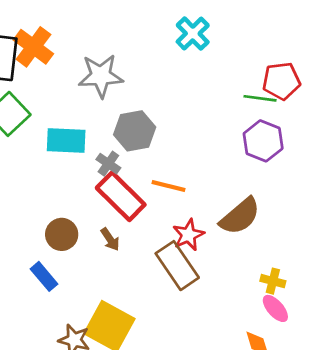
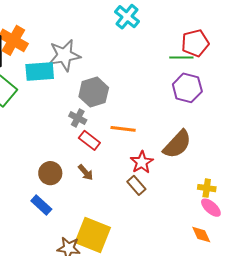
cyan rectangle: (66, 141) -> (40, 72), moved
red rectangle: (121, 196) -> (89, 140), size x0.6
brown rectangle: (177, 266) -> (136, 185), size x0.6

